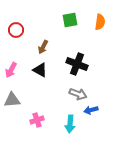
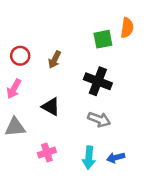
green square: (70, 20) -> (103, 39), moved
red circle: (16, 30) -> (20, 56), moved
black triangle: (40, 70) -> (51, 107), moved
blue arrow: (91, 110) -> (116, 158), moved

